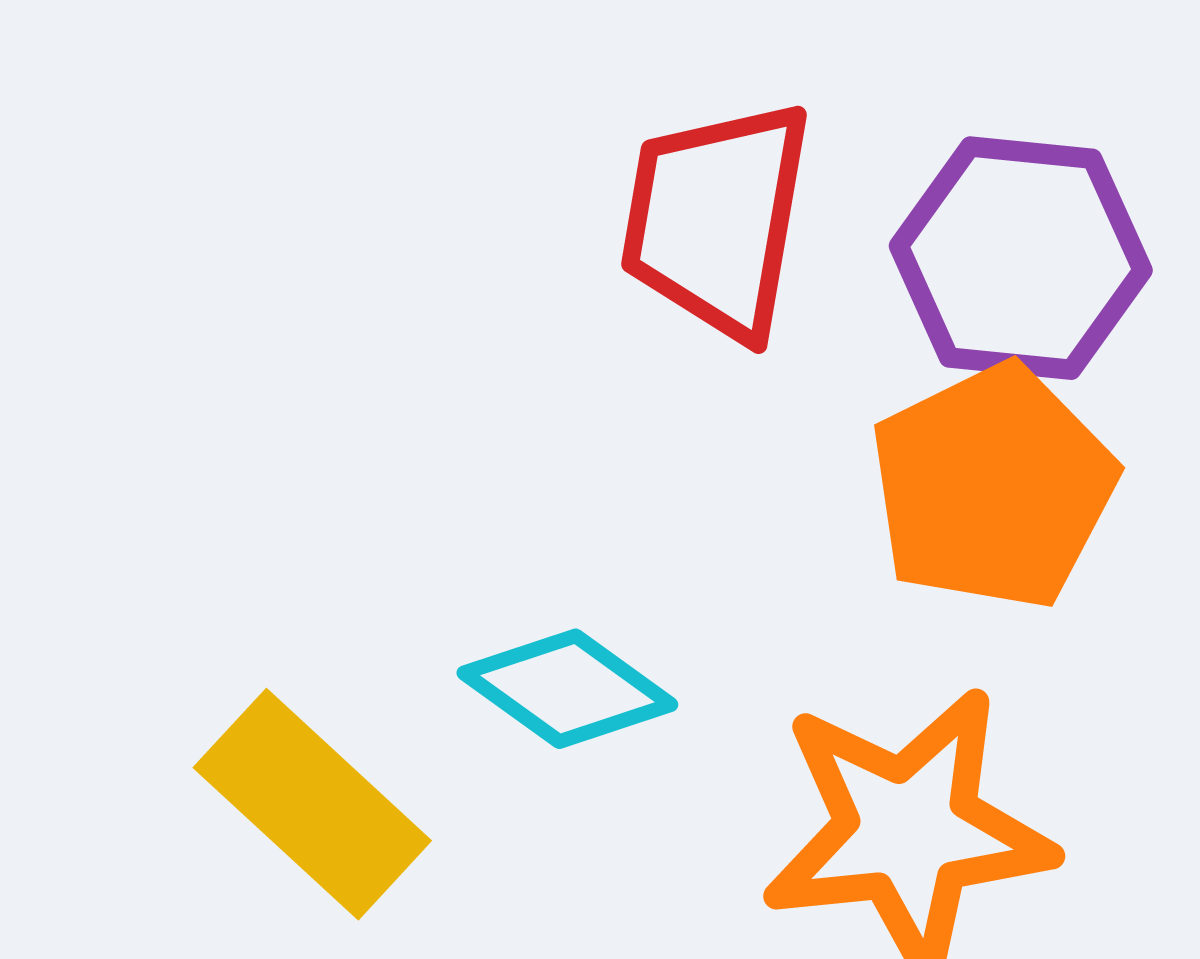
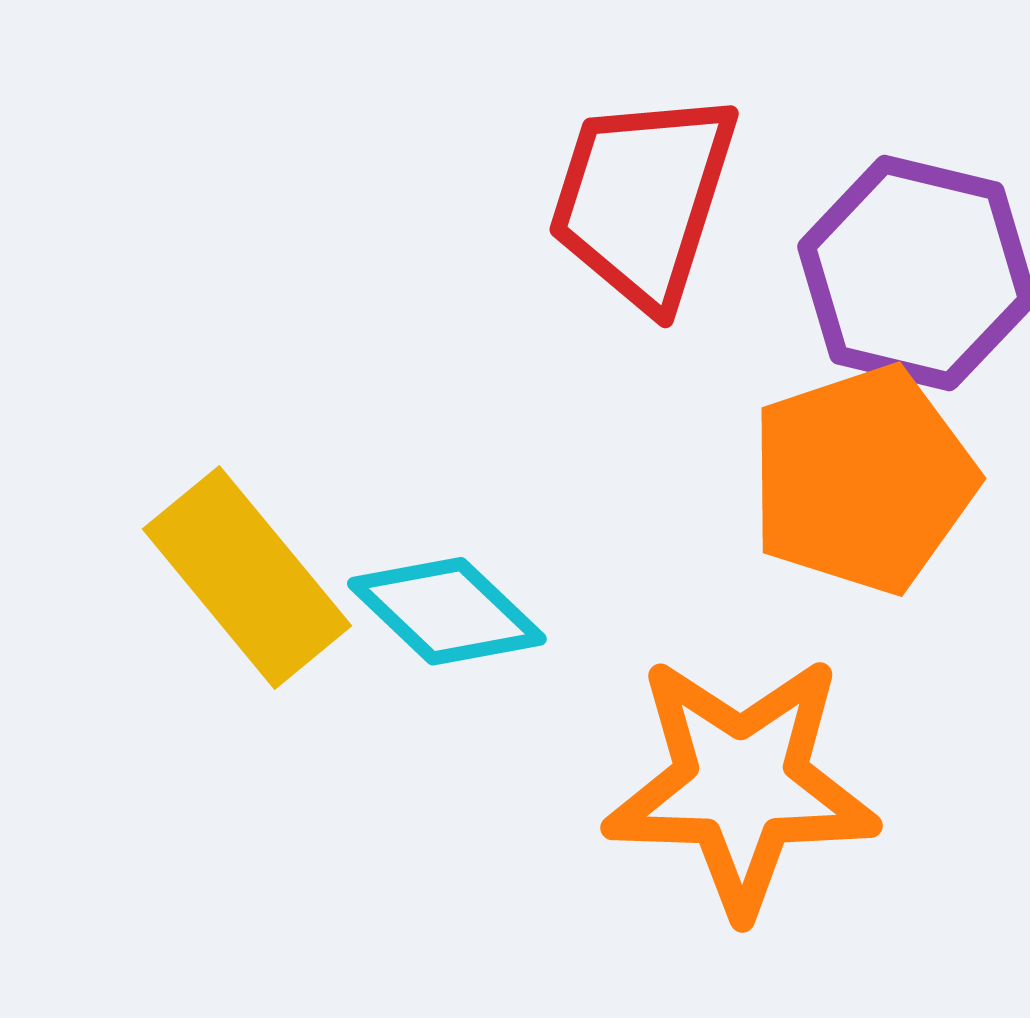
yellow rectangle: (312, 804) -> (247, 577), moved

